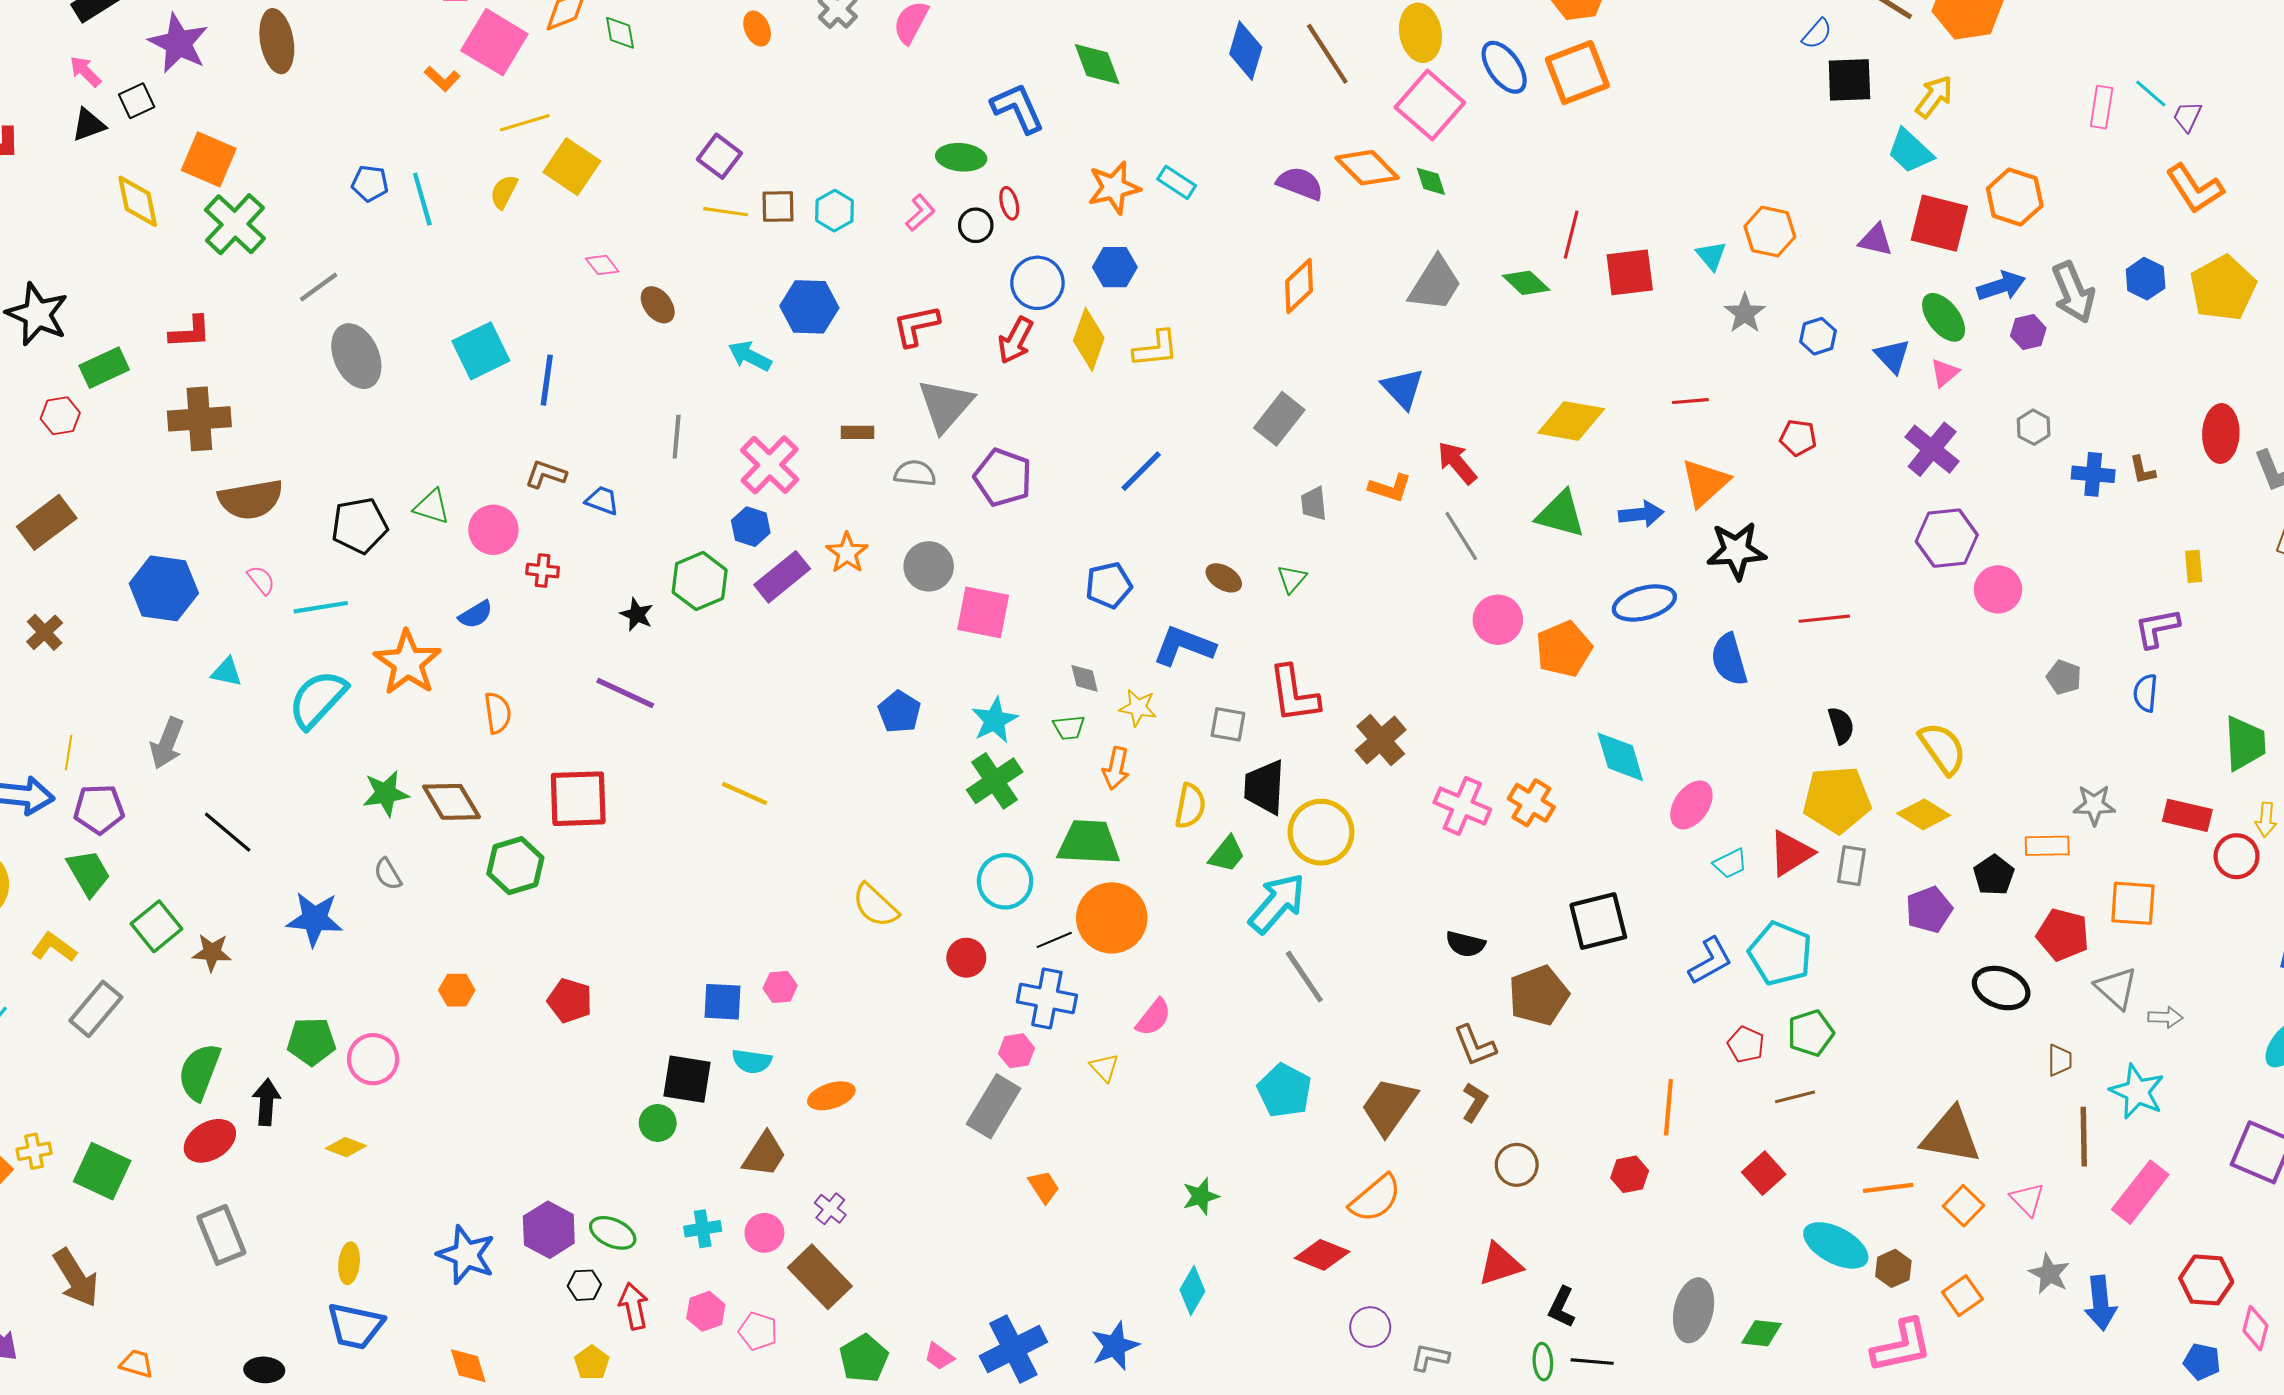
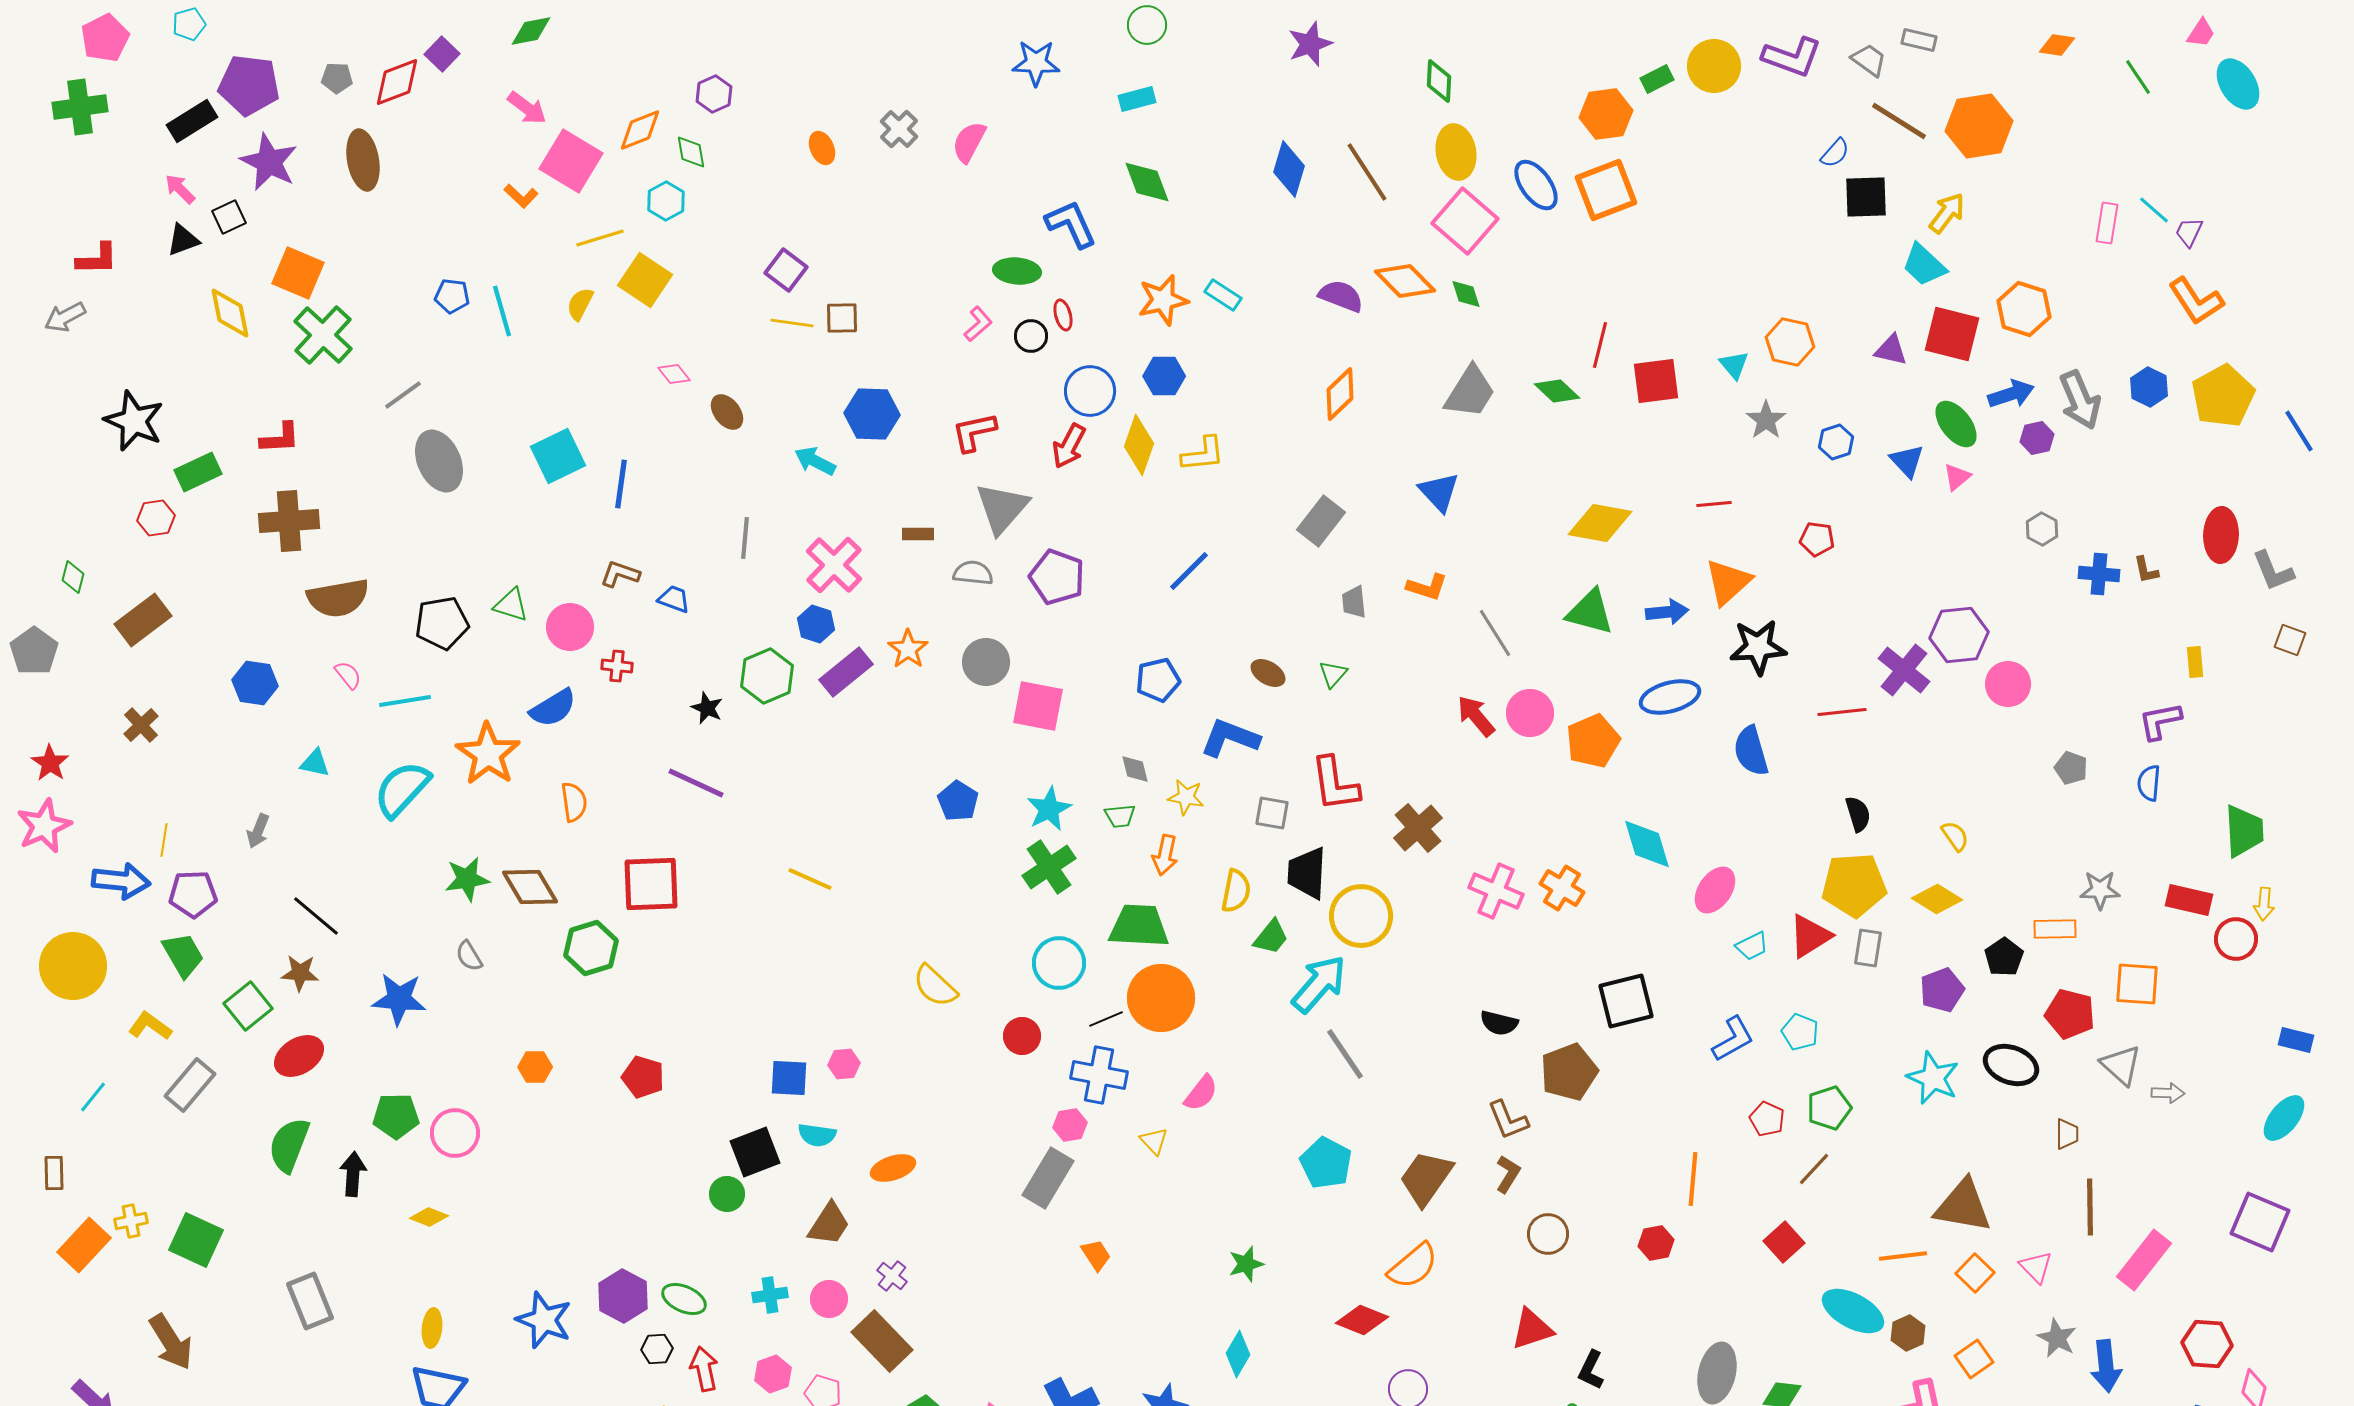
cyan hexagon: (835, 211) -> (666, 201), moved
purple cross: (1932, 449) -> (1904, 670), moved
red arrow: (1457, 463) -> (1476, 716), moved
blue hexagon: (164, 588) -> (255, 683), size x0.7
blue semicircle: (476, 615) -> (553, 708), size x1.4
gray arrow: (167, 743) -> (258, 831), size x0.7
yellow semicircle: (1943, 748) -> (1955, 836), size x0.6
brown star: (212, 952) -> (300, 973), moved
cyan pentagon: (1780, 954) -> (1800, 1032), size x0.6
black square: (687, 1079) -> (755, 1152), turned -30
cyan star: (2137, 1092) -> (1933, 1078), moved
brown line: (1795, 1097) -> (1814, 1169), turned -33
red ellipse: (210, 1141) -> (299, 1056), moved

